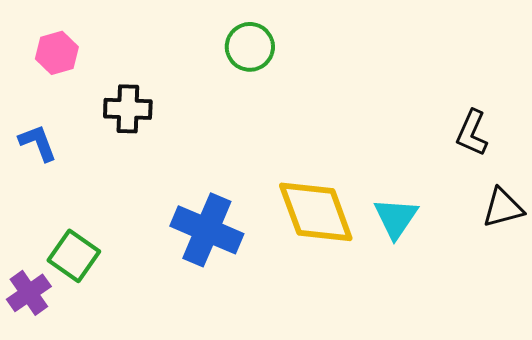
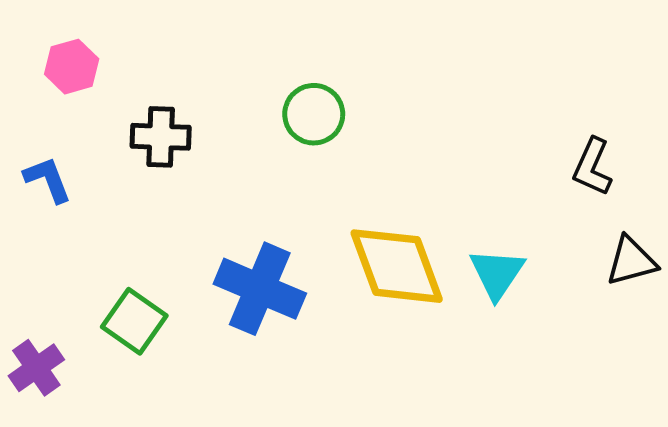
green circle: (250, 47) -> (314, 114), moved
green square: (74, 256) -> (134, 321), moved

